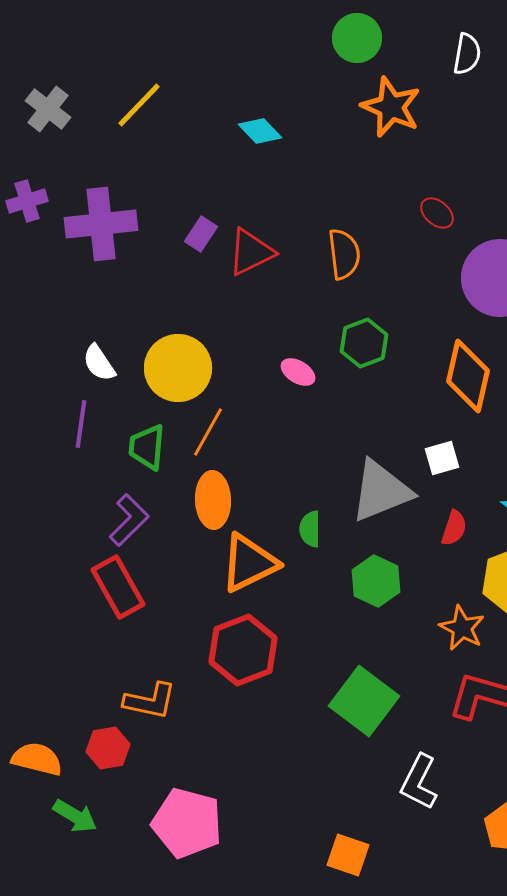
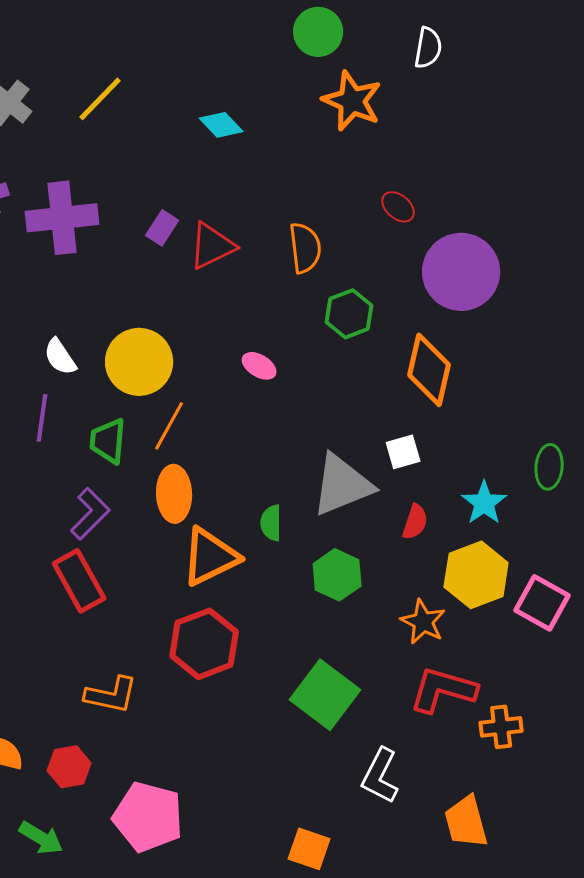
green hexagon: (364, 343) -> (349, 314), moved
red hexagon: (108, 748) -> (69, 767), moved
green arrow: (75, 816) -> (41, 838), moved

